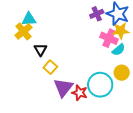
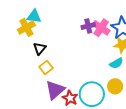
purple cross: (97, 14) -> (88, 26), moved
pink cross: (109, 38) -> (101, 28), moved

